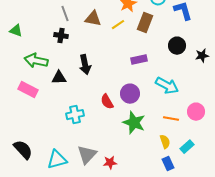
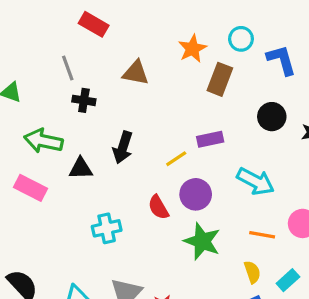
gray line: (65, 14) -> (68, 68), moved
yellow line: (118, 25) -> (176, 159), moved
black arrow: (85, 65) -> (123, 147), turned 30

